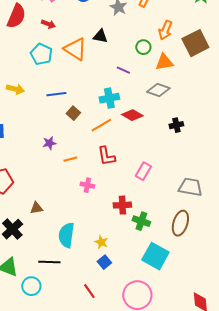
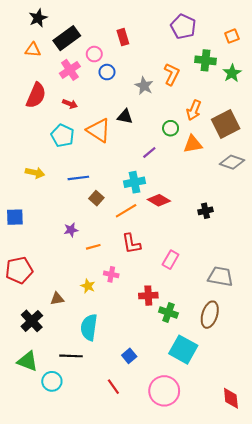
purple line: (123, 70) -> (149, 153), turned -64
gray diamond: (158, 90) -> (232, 162), moved
yellow star: (101, 242) -> (88, 286), moved

